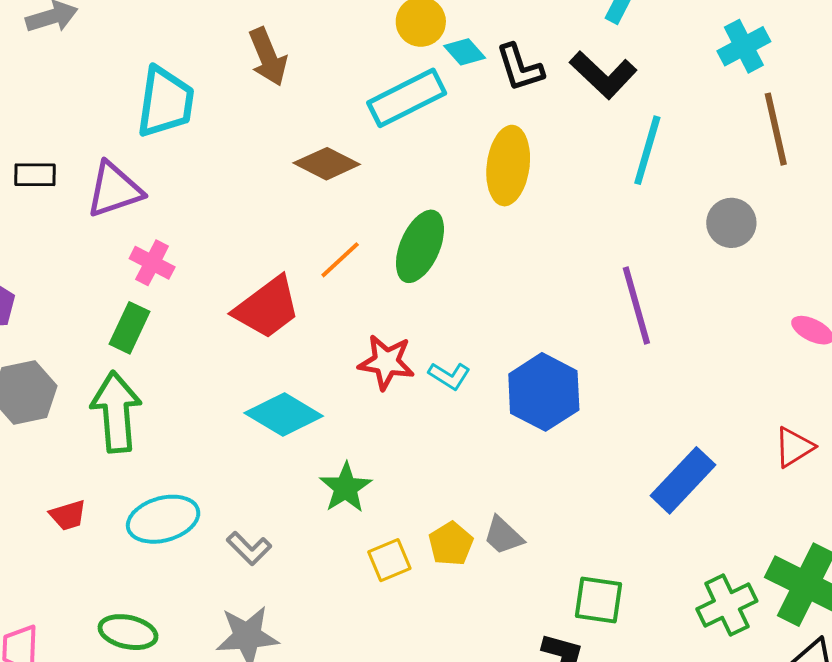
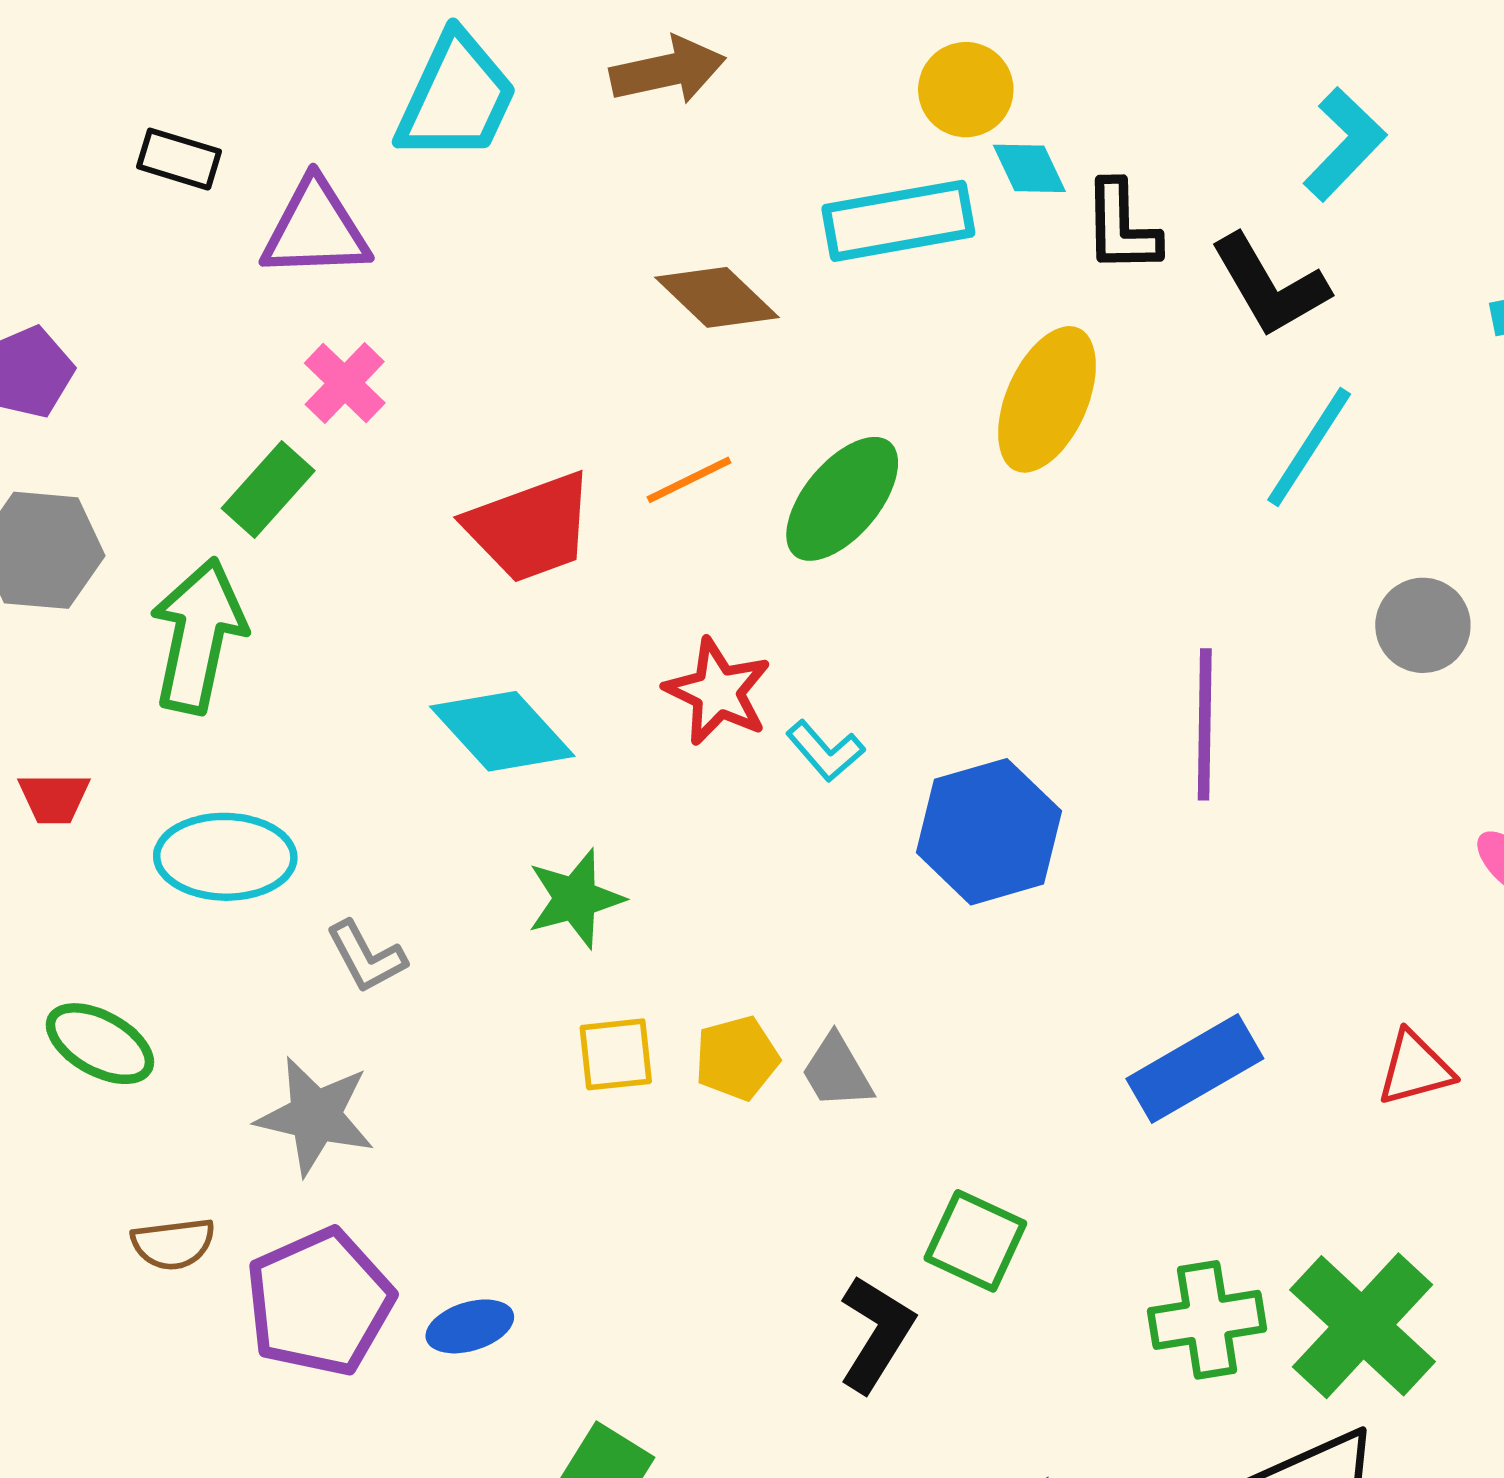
brown arrow: (268, 57) -> (668, 70), turned -96

